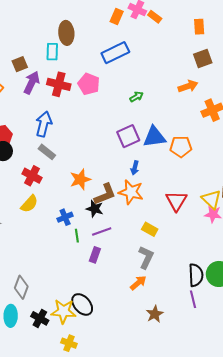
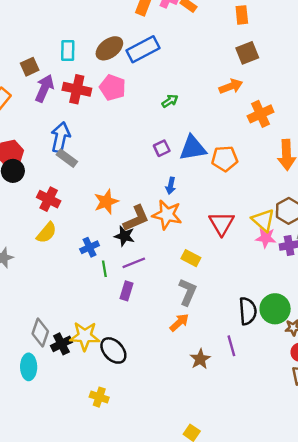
brown ellipse: (66, 33) -> (109, 48), moved, turned 60
purple square: (128, 136) -> (162, 148), size x0.6
gray rectangle: (47, 152) -> (67, 158), moved
purple line: (193, 299) -> (231, 346), moved
yellow star: (63, 311) -> (85, 336), moved
black cross: (40, 318) -> (61, 344), moved, turned 36

